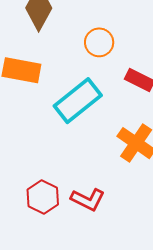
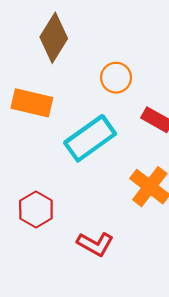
red hexagon: (43, 197) -> (36, 210), moved

